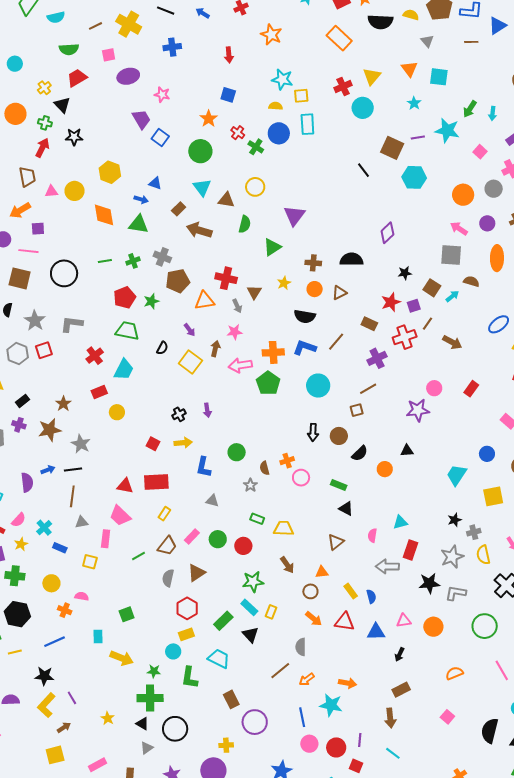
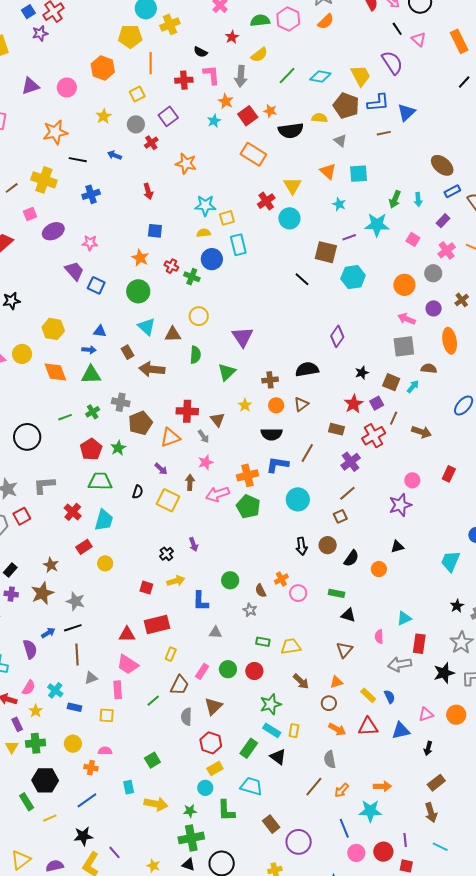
brown rectangle: (179, 209) -> (128, 352), turned -64

